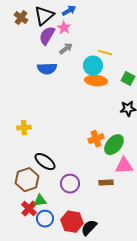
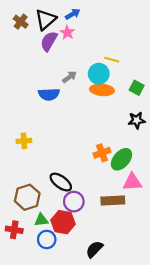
gray arrow: (66, 49) -> (69, 77), moved
blue semicircle: (47, 69) -> (49, 94), moved
black ellipse: (45, 162) -> (61, 182), moved
brown rectangle: (106, 183) -> (113, 200), size x1.5
red cross: (29, 209) -> (14, 230), moved, turned -35
red hexagon: (72, 222) -> (63, 222), moved

